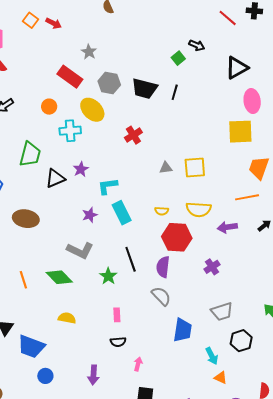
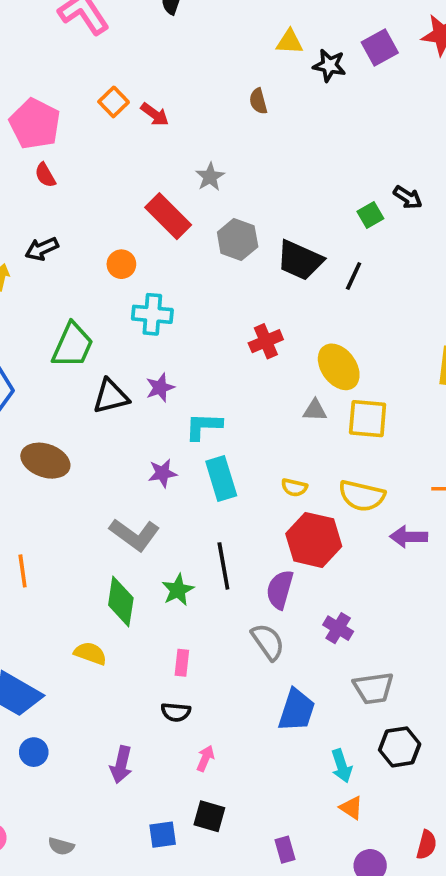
yellow ellipse: (92, 110) -> (339, 367), moved
purple cross: (212, 267) -> (338, 628), moved, turned -35
green diamond: (59, 277) -> (121, 601), moved, turned 44

